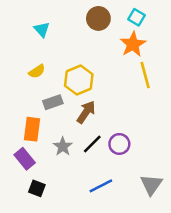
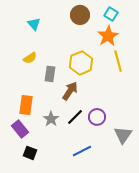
yellow hexagon: (79, 80) -> (81, 63), moved
gray rectangle: (53, 102) -> (50, 74), moved, turned -63
gray triangle: (151, 185) -> (123, 135), moved

